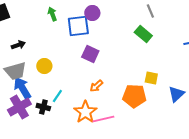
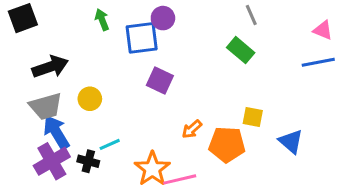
black arrow: (18, 45) -> (50, 67), size x1.6
orange arrow: (96, 86) -> (192, 129), moved
blue triangle: (176, 94) -> (291, 141), turned -36
cyan line: (57, 96) -> (110, 144), turned 32

